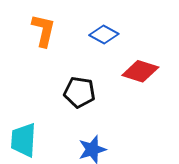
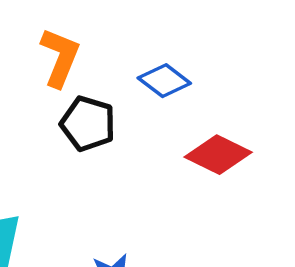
black pentagon: (80, 92) -> (88, 124), moved

